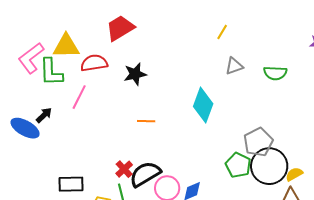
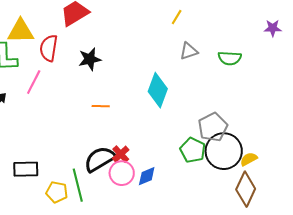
red semicircle: (94, 63) -> (49, 48), turned -72
red cross: (124, 169) -> (121, 154), moved

